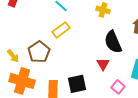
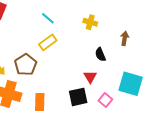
black semicircle: (113, 42) -> (100, 55), size x0.6
black square: (77, 84) -> (78, 97), moved

